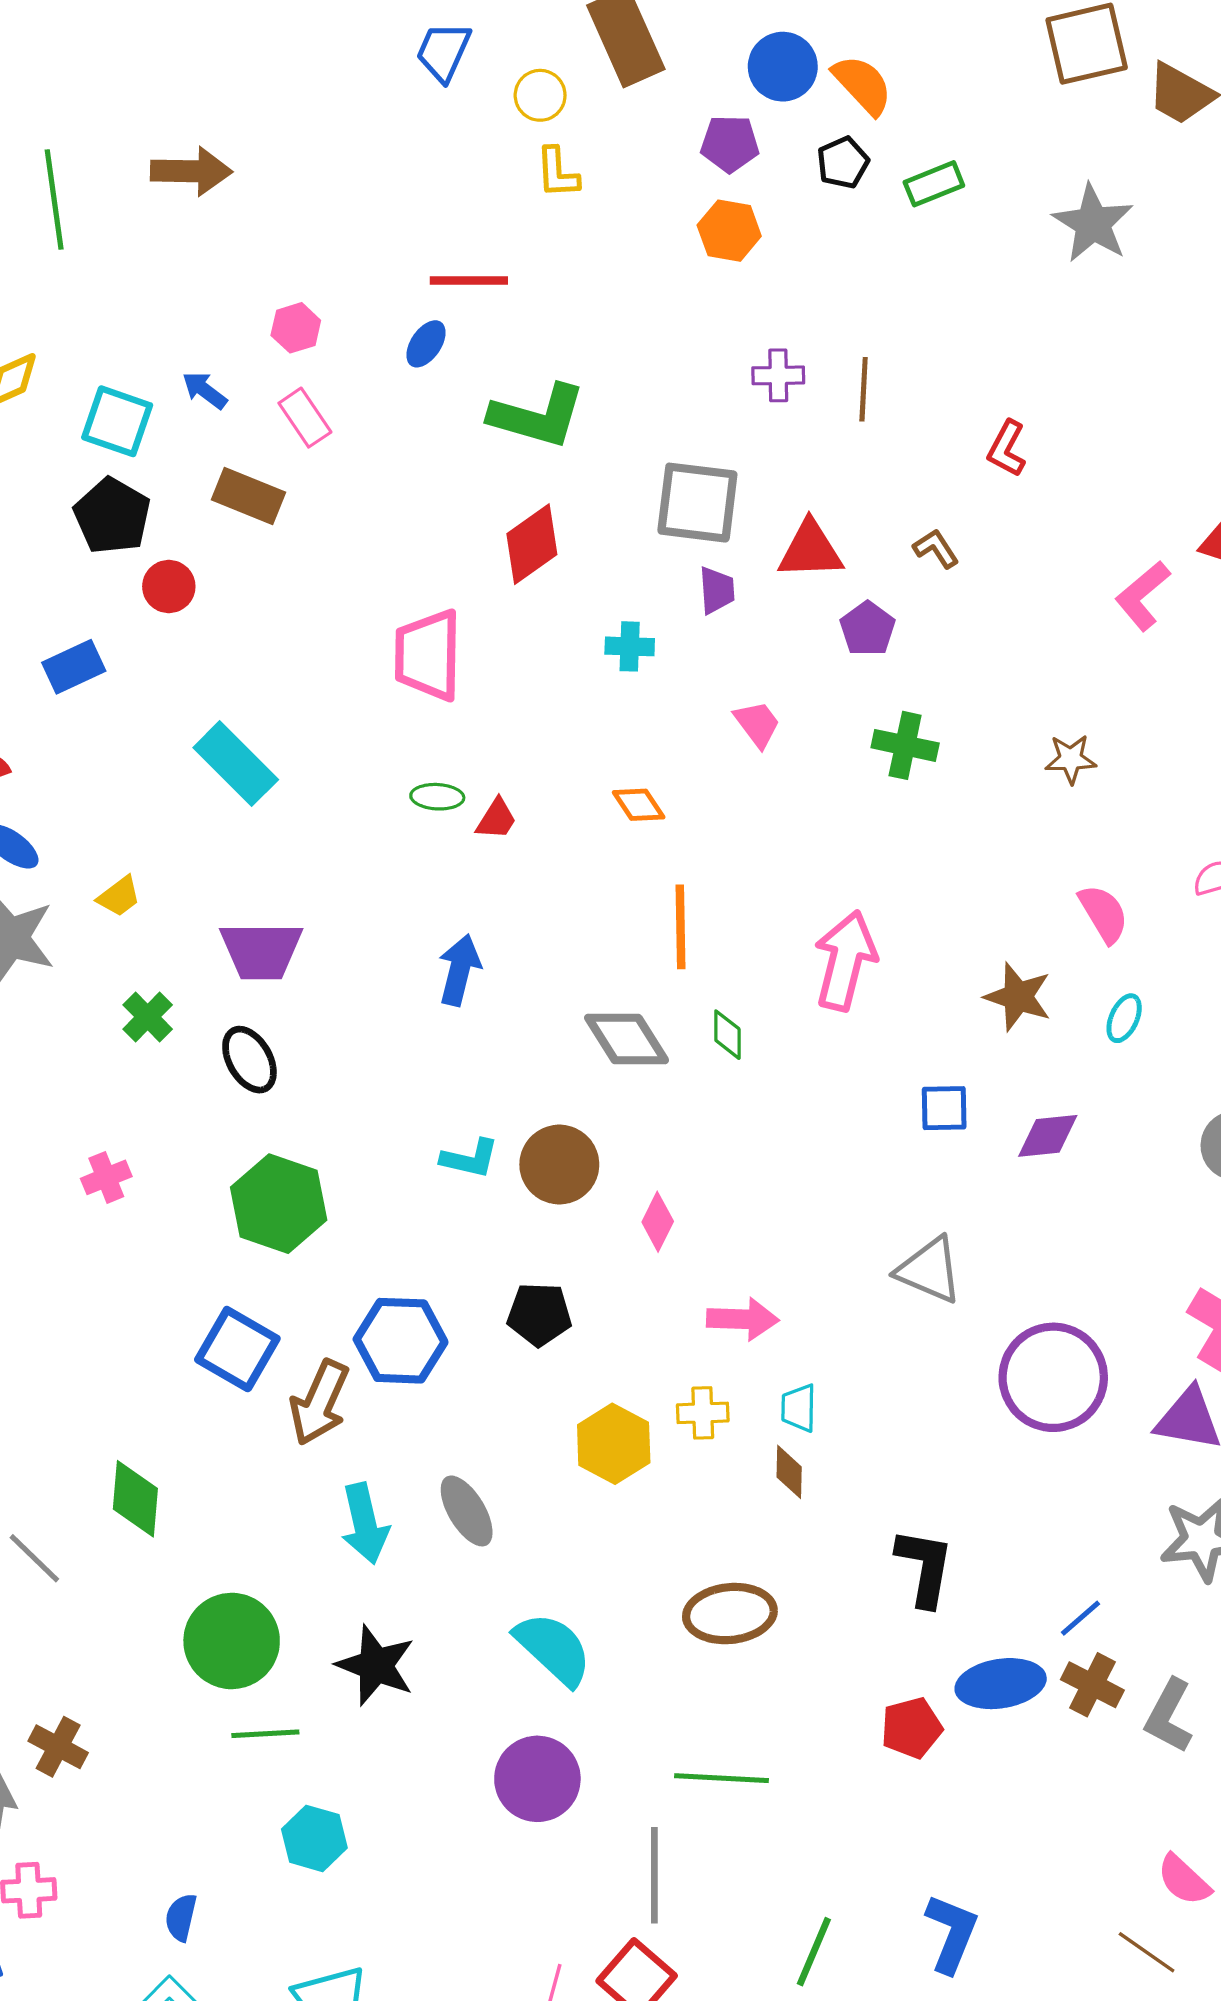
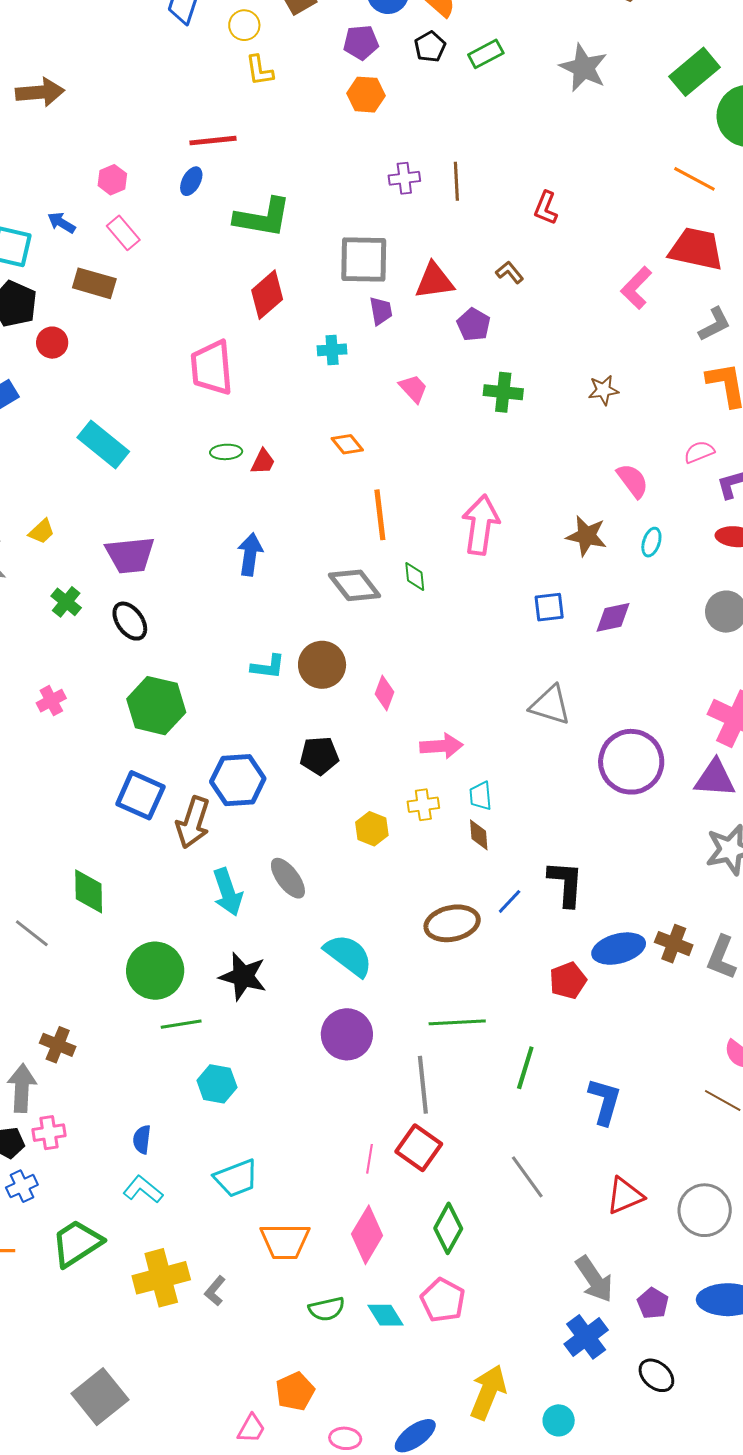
yellow hexagon: (614, 1444) -> (372, 829), size x0.7
blue line: (1081, 1618) -> (510, 901), moved
green line: (814, 1952) -> (525, 1068), moved

